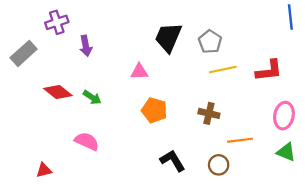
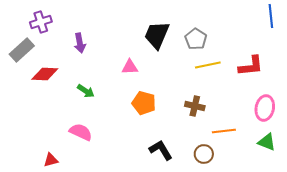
purple cross: (57, 22) -> (41, 22), moved
red diamond: (58, 92) -> (45, 74), moved, turned -36
red triangle: (44, 170) -> (51, 160), moved

